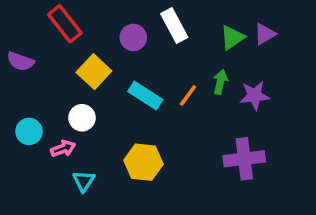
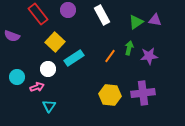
purple triangle: (265, 34) -> (155, 20), turned 40
purple circle: (133, 37) -> (68, 10), moved
cyan rectangle: (145, 96) -> (74, 58), moved, turned -66
yellow hexagon: (143, 162) -> (110, 95), moved

